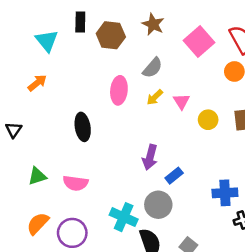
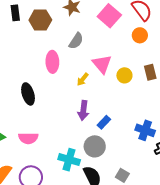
yellow arrow: (155, 97) -> (83, 79), moved
pink triangle: (181, 101) -> (102, 64), size x1.5
blue cross: (225, 193) -> (145, 130), turned 30

